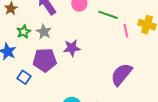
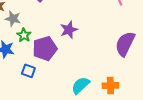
green star: (24, 32) -> (24, 35), moved
gray star: (44, 32) -> (13, 19), moved

